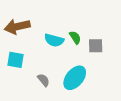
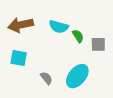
cyan semicircle: (54, 40) -> (59, 27), moved

